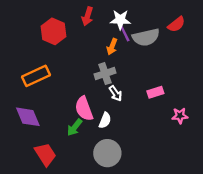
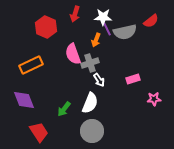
pink semicircle: (84, 109) -> (73, 54), moved
white semicircle: (105, 120) -> (90, 103), size x1.5

